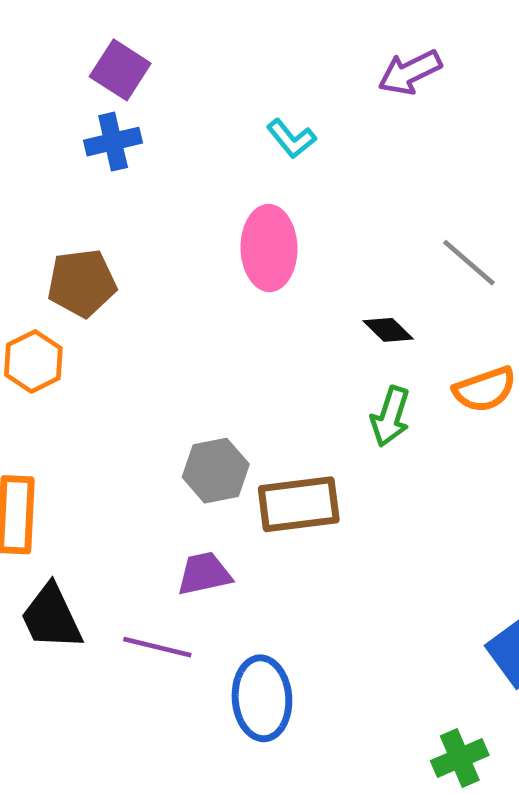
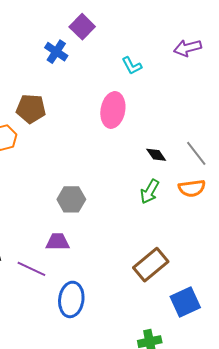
purple square: (120, 70) -> (82, 27), moved
blue cross: (113, 142) -> (56, 52), turned 35
gray line: (469, 263) -> (196, 153), moved
brown rectangle: (299, 504) -> (151, 265), moved, turned -44

